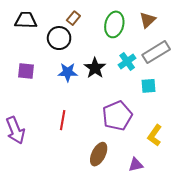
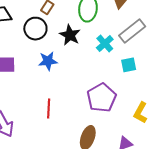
black star: (95, 68) -> (70, 35), moved

